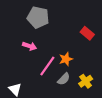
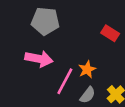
pink arrow: (29, 46) -> (39, 59), size x1.5

